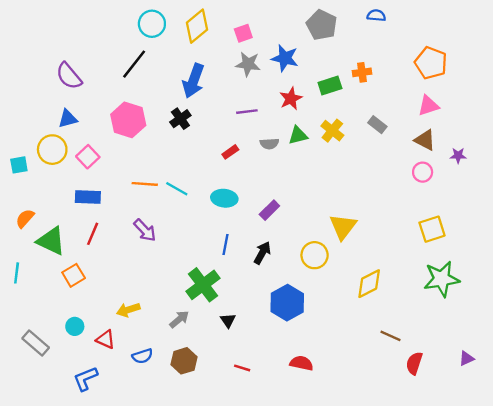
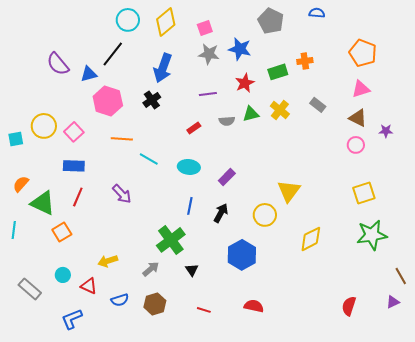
blue triangle: (68, 119) -> (89, 74), moved
orange line: (145, 184) -> (122, 139), moved
brown line: (390, 336) -> (401, 276), moved, turned 36

